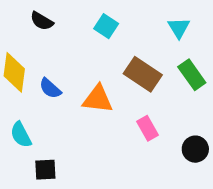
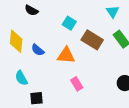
cyan square: (106, 26) -> (69, 23), moved
pink rectangle: (147, 128) -> (77, 84), moved

